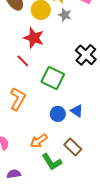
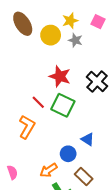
red star: (34, 38) -> (60, 76), moved
red line: (23, 61) -> (38, 102), moved
blue circle: (58, 114) -> (68, 154), moved

